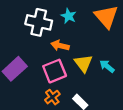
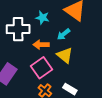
cyan arrow: (107, 66) -> (64, 34), moved, turned -64

